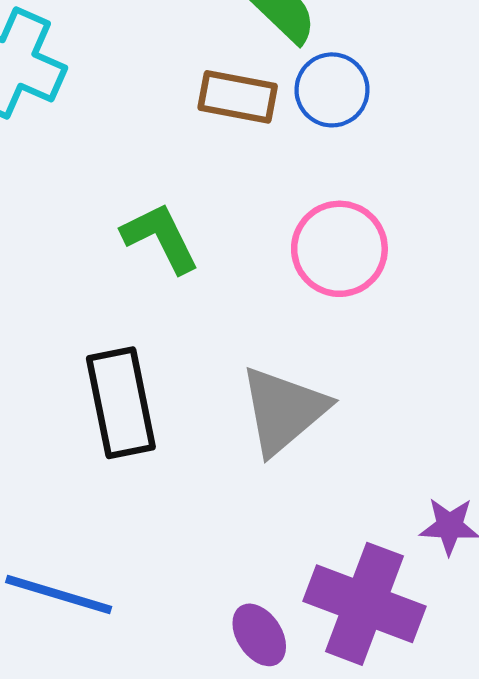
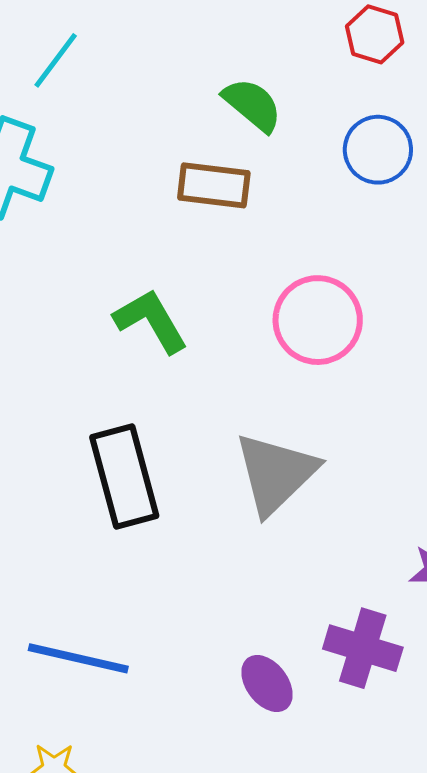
blue circle: (332, 90) -> (378, 150), moved
purple cross: (364, 604) -> (363, 648), size x0.7

